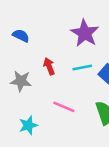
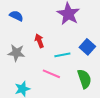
cyan line: (82, 68) -> (62, 55), moved

